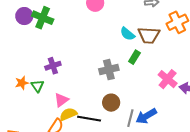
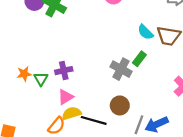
green rectangle: (134, 57) -> (139, 59), moved
purple cross: (53, 66) -> (64, 71), moved
gray cross: (109, 70) -> (121, 69), turned 36

